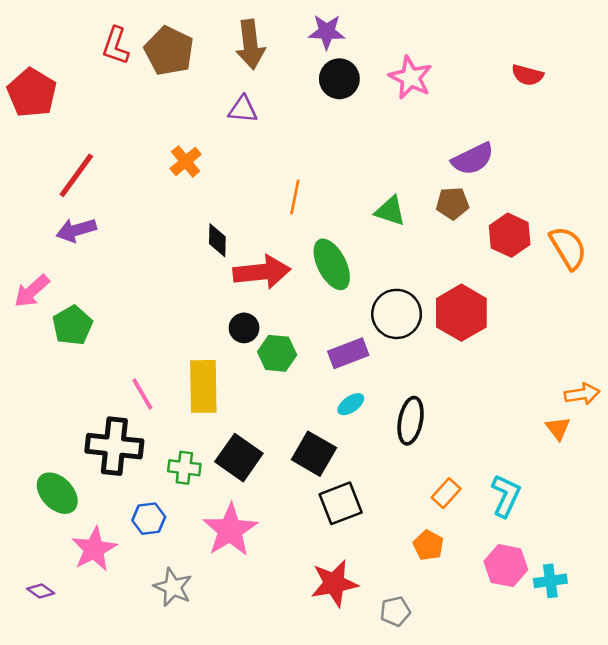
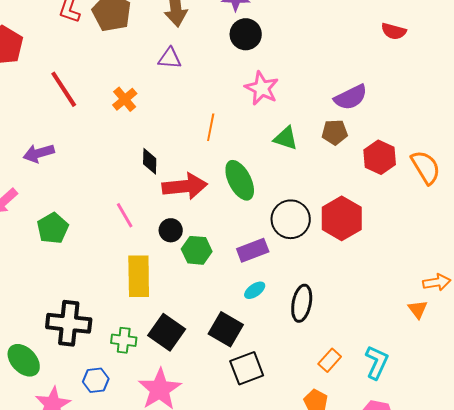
pink star: (411, 78) -> (262, 88), moved
red line: (76, 175) -> (64, 89), moved, turned -69
green pentagon: (72, 325) -> (53, 228), moved
pink line: (142, 394) -> (125, 215), moved

